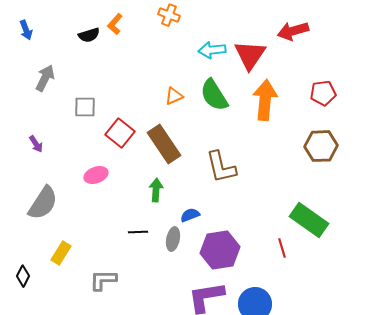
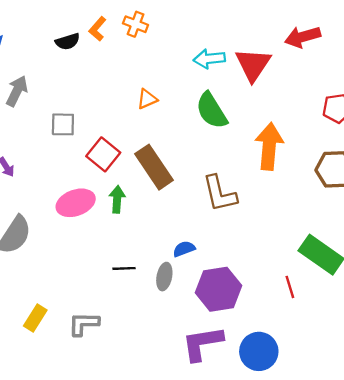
orange cross: (169, 15) -> (136, 24), moved
orange triangle: (174, 96) -> (147, 99), moved
orange arrow: (265, 100) -> (269, 146), moved
pink ellipse: (96, 175) -> (76, 203), size x1.4
green arrow: (156, 190) -> (117, 199), moved
yellow rectangle: (61, 253) -> (35, 318), moved

